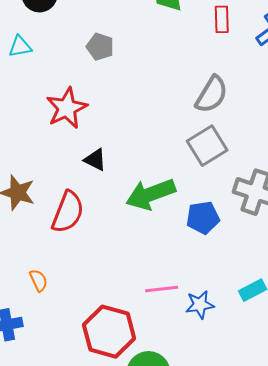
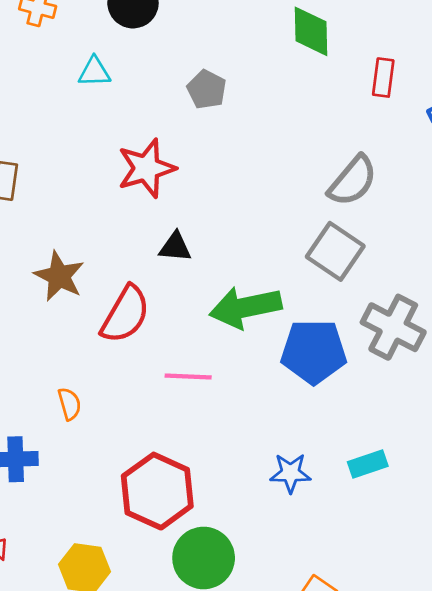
gray square: (207, 146) -> (335, 251), turned -33
black triangle: (95, 160) -> (175, 247), turned -30
blue pentagon: (203, 218) -> (314, 352), size x1.4
pink line: (162, 289) -> (188, 376), moved

